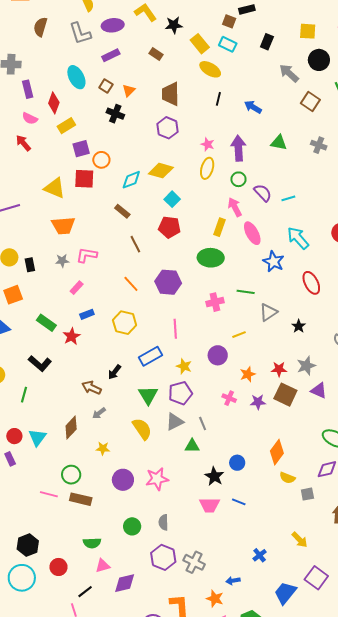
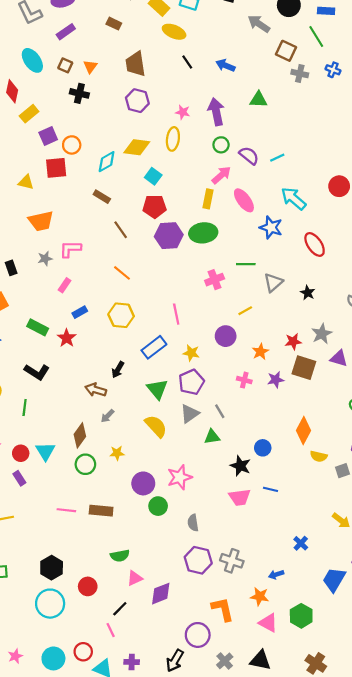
black line: (218, 99) -> (187, 62), turned -40
gray cross: (319, 145) -> (300, 74), moved
yellow ellipse: (207, 168) -> (173, 139), moved
yellow triangle: (55, 188) -> (26, 182), size x0.7
pink arrow: (235, 207) -> (221, 175), turned 84
purple hexagon: (168, 282) -> (169, 236), moved
green circle: (71, 475) -> (85, 464), moved
green circle: (132, 526) -> (158, 506), moved

